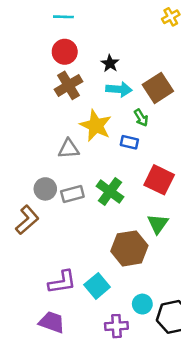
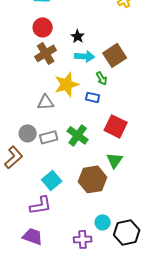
yellow star: (96, 125) -> (67, 84), turned 30
cyan square: (97, 286) -> (52, 180), moved

